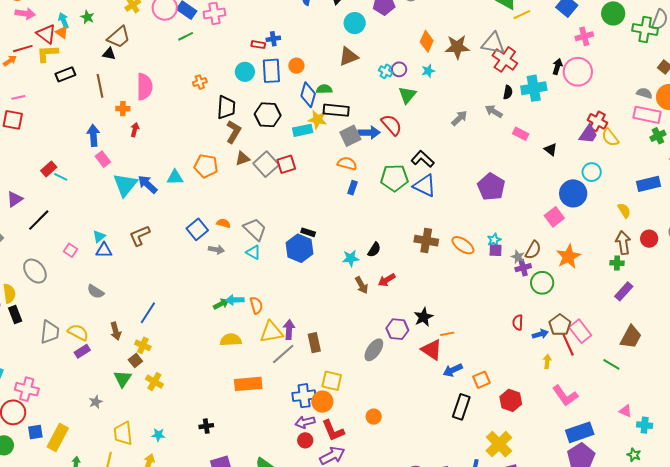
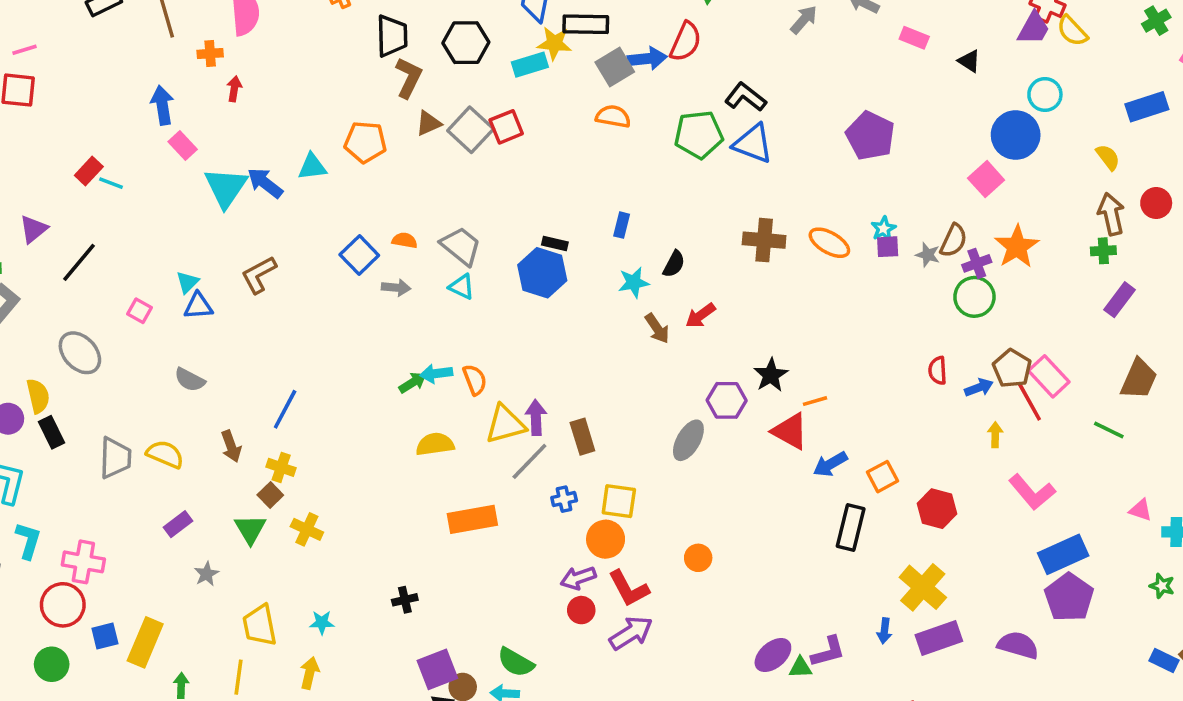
red semicircle: (392, 125) -> (686, 42), turned 70
blue rectangle: (352, 188) -> (622, 225), moved
purple cross: (523, 268) -> (977, 263), moved
purple rectangle: (82, 351) -> (178, 524), moved
blue cross: (304, 396) -> (564, 499), moved, size x0.6

